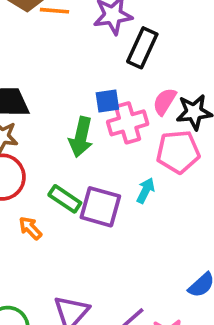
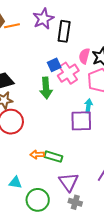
green rectangle: (65, 199) -> (53, 157), moved
purple square: (100, 207) -> (81, 121), moved
orange arrow: (30, 228) -> (37, 155), moved, turned -32

